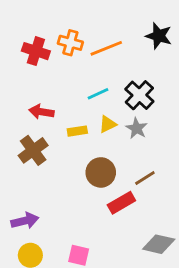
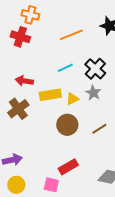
orange cross: (70, 43) -> (30, 15), moved
yellow triangle: (108, 124) -> (72, 99), moved
yellow rectangle: (77, 131) -> (50, 95), size x1.5
red rectangle: (121, 203) -> (68, 167), moved

